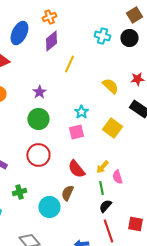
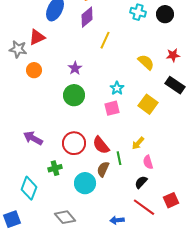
red circle: (38, 155) -> (74, 143), moved
red semicircle: (76, 169) -> (101, 145), moved
pink semicircle: (117, 177) -> (148, 162), moved
green line: (101, 188) -> (119, 158), moved
red square: (135, 224) -> (171, 200), turned -35
red line: (108, 231) -> (144, 207), turned -35

